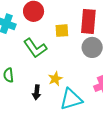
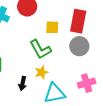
green L-shape: (35, 48) -> (40, 49), moved

